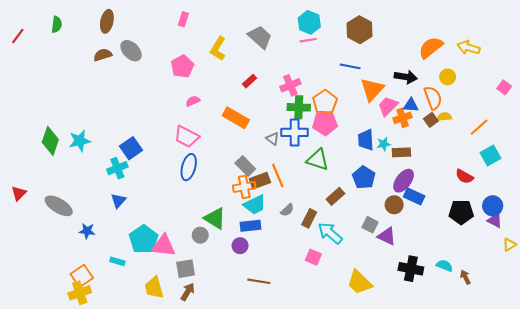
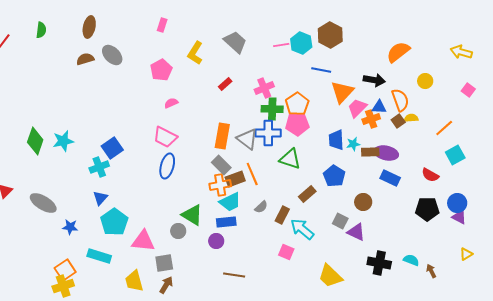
cyan hexagon: (309, 22) -> (301, 43), moved
yellow arrow: (469, 48) -> (461, 52), moved
yellow circle: (448, 77) -> (425, 81), moved
orange rectangle: (236, 118) -> (222, 136), moved, turned 70
gray triangle: (273, 139) -> (247, 139), size x1.6
purple ellipse: (404, 181) -> (386, 153), moved, turned 65
blue rectangle: (414, 196) -> (390, 178), moved
cyan pentagon: (144, 239) -> (114, 222), moved
yellow triangle: (509, 245) -> (466, 254), moved
cyan rectangle: (117, 261) -> (99, 256), size x1.6

